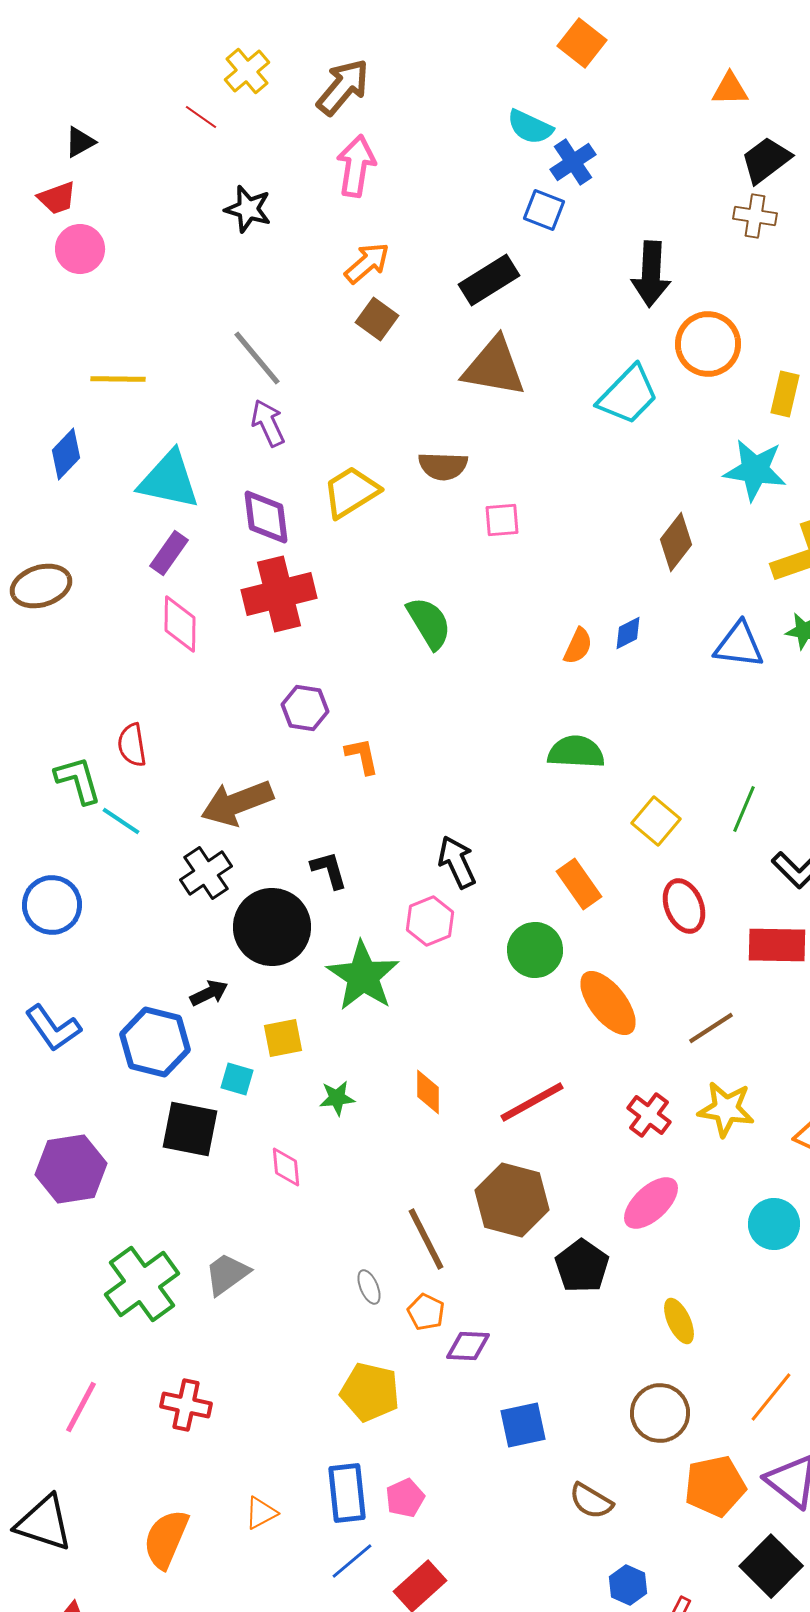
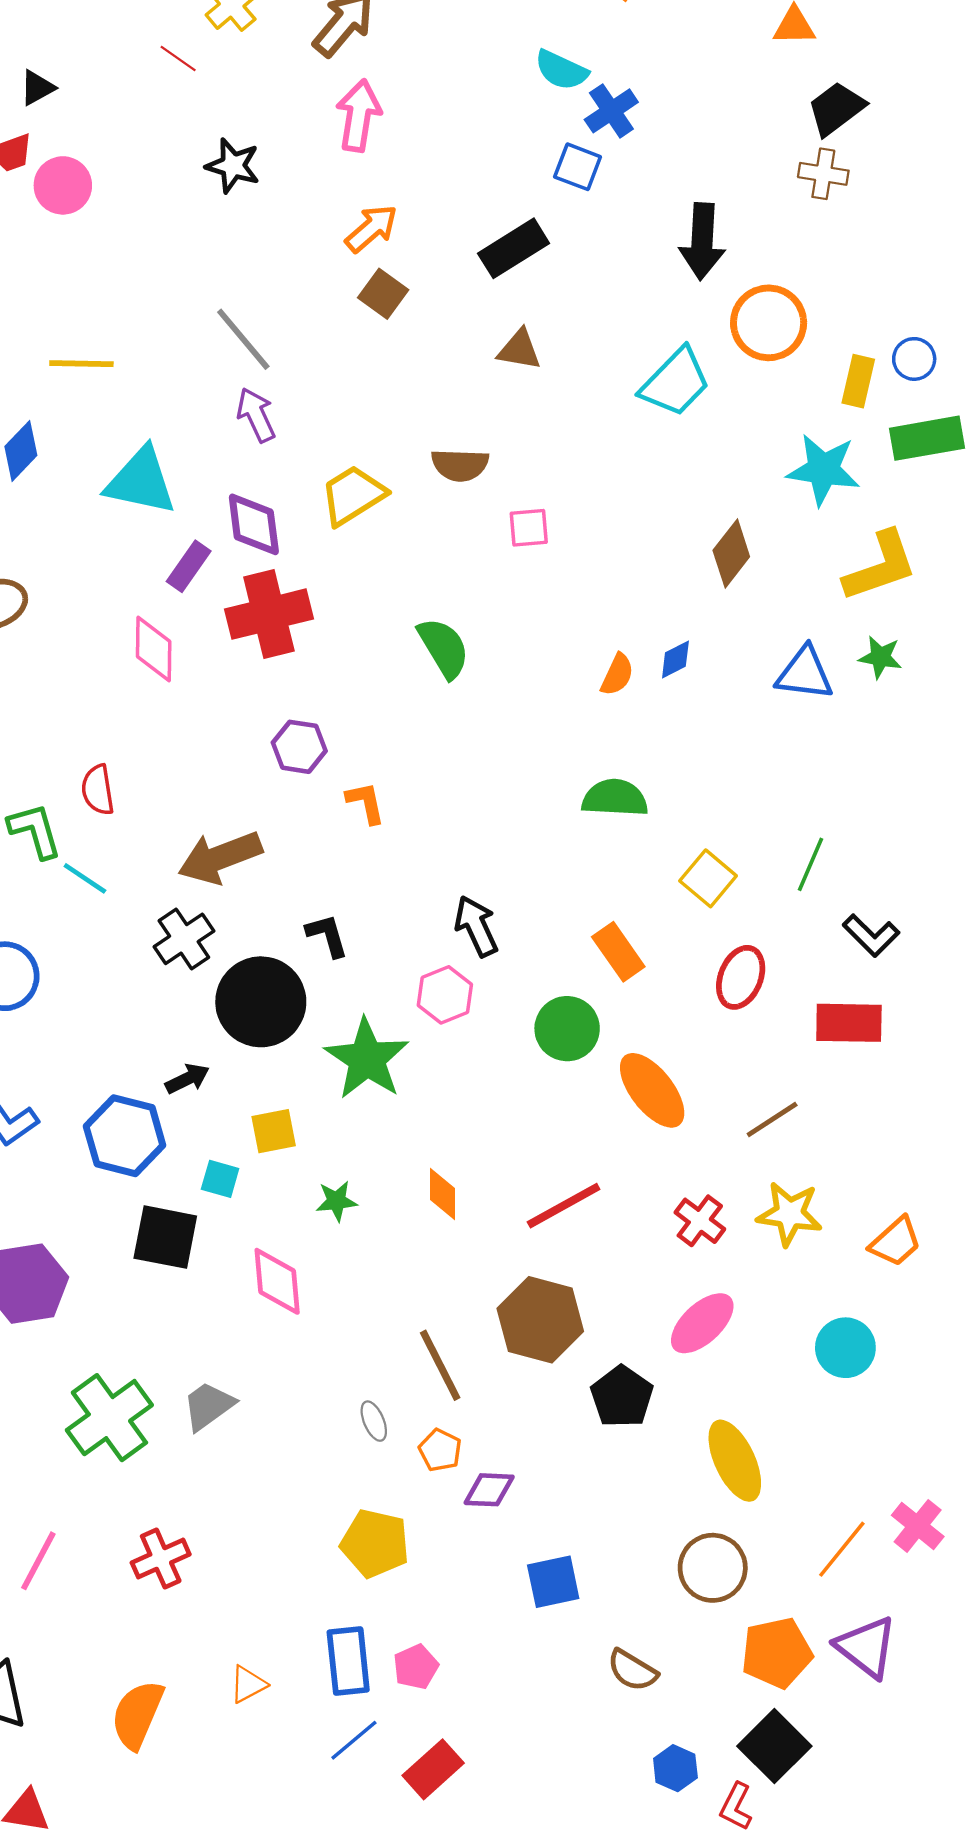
pink circle: (80, 249) -> (63, 185), moved
brown triangle: (494, 367) -> (519, 350), size x0.6
purple rectangle: (169, 553) -> (189, 566), moved
red ellipse: (684, 906) -> (741, 977), turned 44
pink diamond: (286, 1167) -> (277, 1281), size x1.5
yellow ellipse: (679, 1321) -> (735, 1461), size x1.5
red cross: (186, 1405) -> (161, 1559), turned -36
black square: (771, 1566) -> (774, 1746), moved

